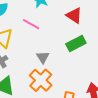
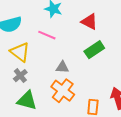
gray triangle: (43, 57) -> (62, 67), turned -48

